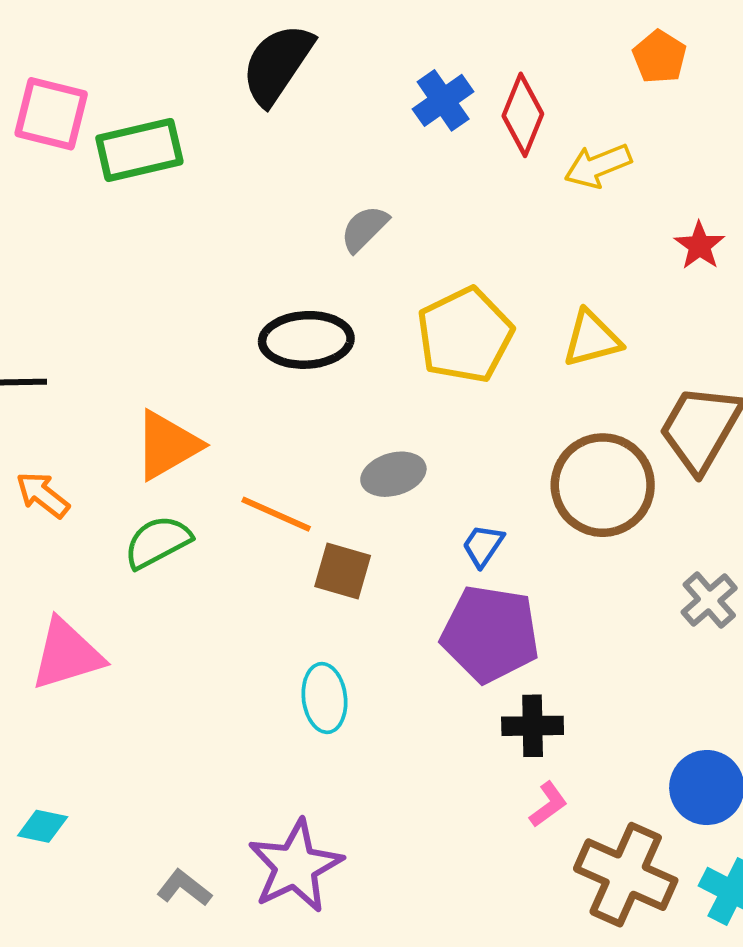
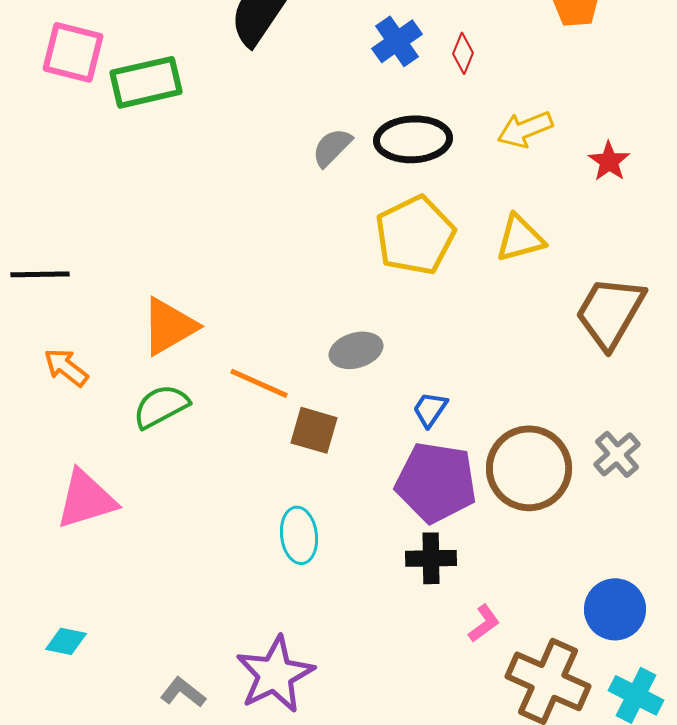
red diamond: (523, 115) -> (463, 53), size x0.6
yellow arrow: (598, 166) -> (525, 129), moved
black ellipse: (306, 340) -> (413, 139), moved
brown circle: (603, 485) -> (529, 468), moved
black cross: (533, 726) -> (431, 558), moved

